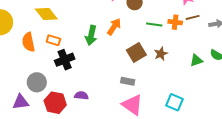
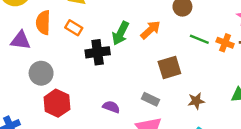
brown star: (161, 54) -> (196, 101), moved
black cross: (65, 60) -> (98, 52), moved
purple semicircle: (81, 96) -> (111, 107), moved
purple triangle: (21, 102) -> (20, 40), moved

